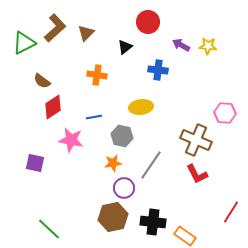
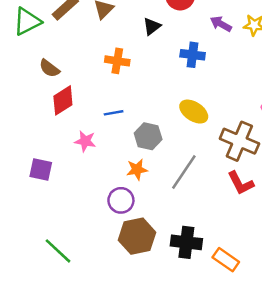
yellow ellipse: (141, 107) -> (194, 112), moved, turned 40
pink star: (71, 140) -> (85, 141), size x0.7
purple circle: (124, 188) -> (121, 200), moved

